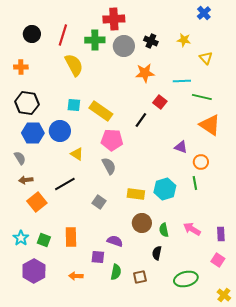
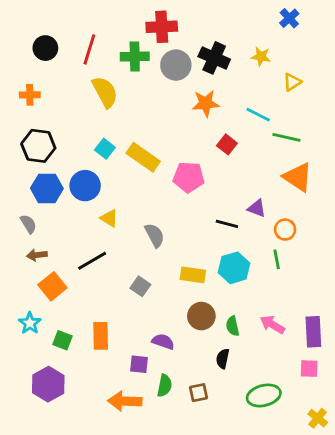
black cross: (151, 41) -> (214, 58), size x1.5
yellow triangle: (206, 58) -> (292, 82), turned 40
cyan line: (182, 81) -> (258, 115), turned 30
cyan square: (74, 105) -> (105, 149), turned 32
black line: (141, 120) -> (227, 224), moved, turned 70
pink pentagon: (112, 140) -> (189, 177), moved
purple rectangle: (221, 234) -> (313, 332), size x1.5
cyan star: (21, 238) -> (30, 323), moved
pink square: (218, 260) -> (309, 369), turned -32
orange arrow: (76, 276) -> (125, 401), moved, size x1.6

